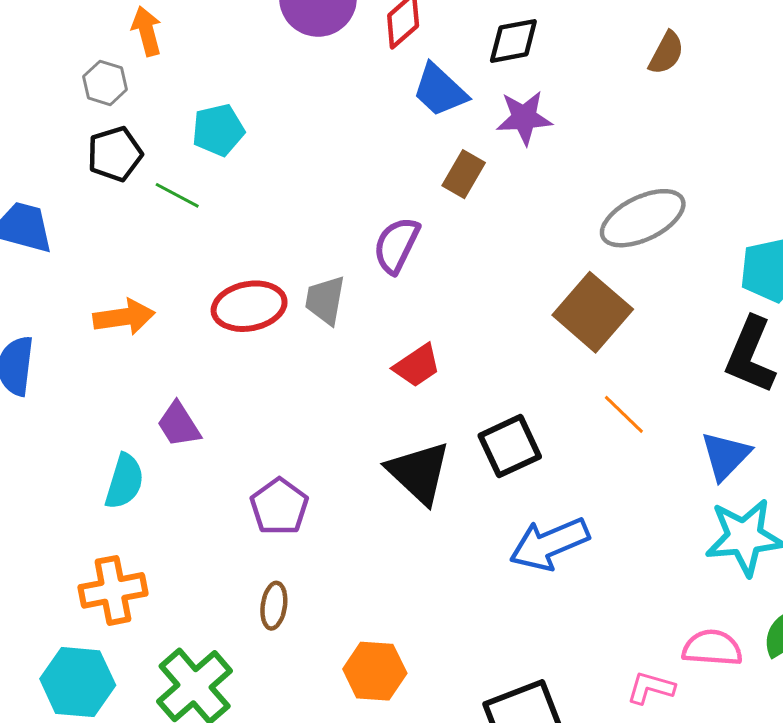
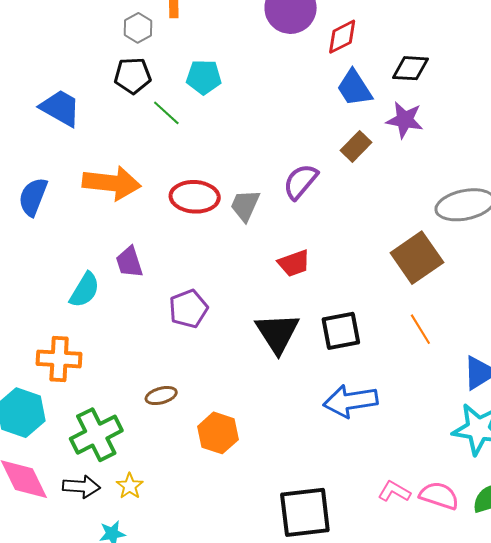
orange arrow: (124, 317) -> (112, 183), size x1.4
purple pentagon: (279, 507) -> (188, 309), moved
brown ellipse: (274, 606) -> (161, 396), turned 52
orange hexagon: (375, 671) -> (218, 433), moved
pink L-shape: (651, 688) -> (394, 491), moved

